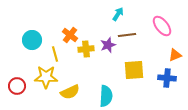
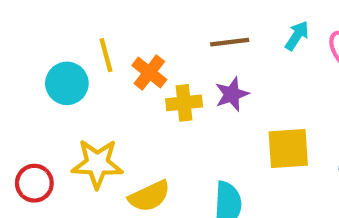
cyan arrow: (118, 14) -> (297, 36), moved
brown line: (127, 35) -> (230, 42), moved
yellow line: (55, 54) -> (106, 55), moved

